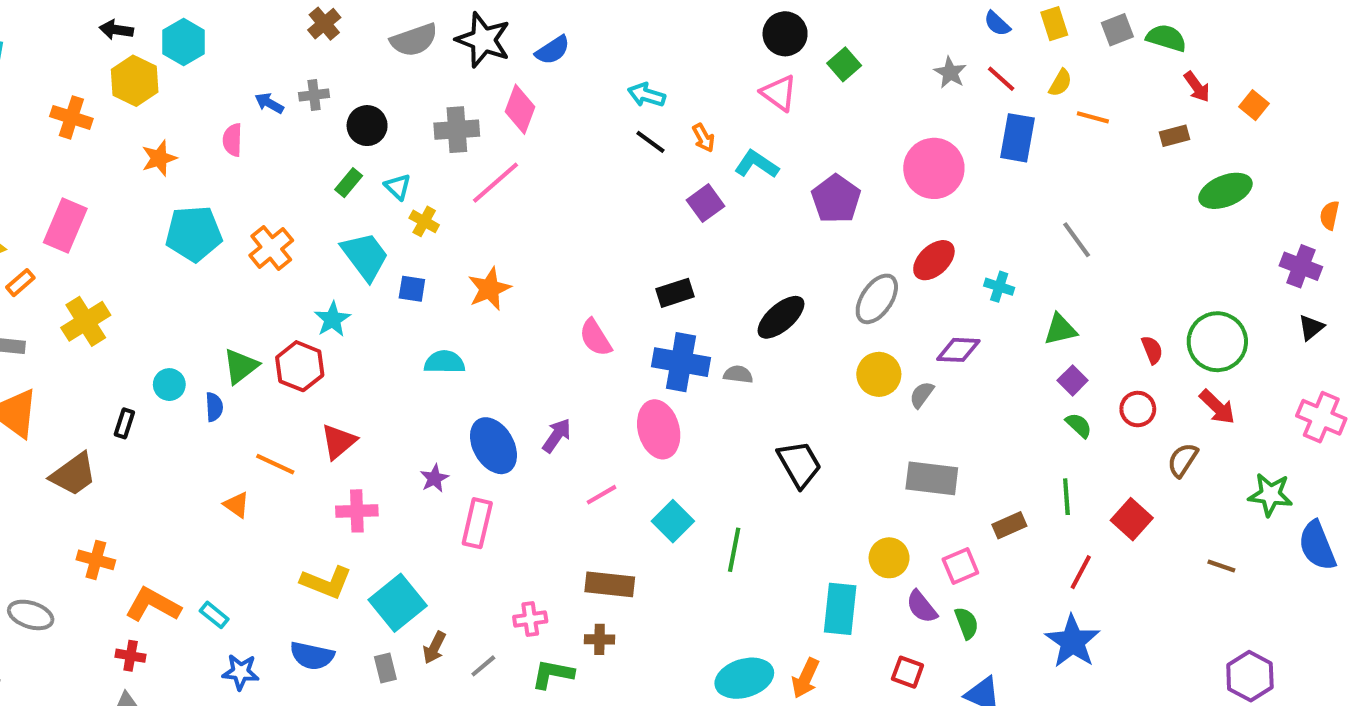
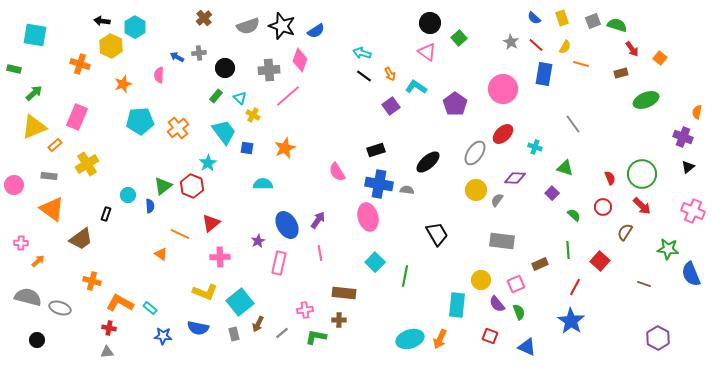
green triangle: (1060, 329) -> (565, 168), turned 30
purple square: (1073, 380) -> (552, 193), moved
pink line: (602, 495) -> (320, 253), moved, turned -70

